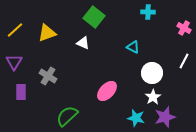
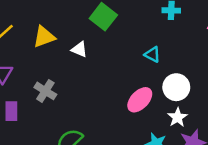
white triangle: (83, 43) -> (79, 49), moved
pink ellipse: (107, 91) -> (140, 100), moved

